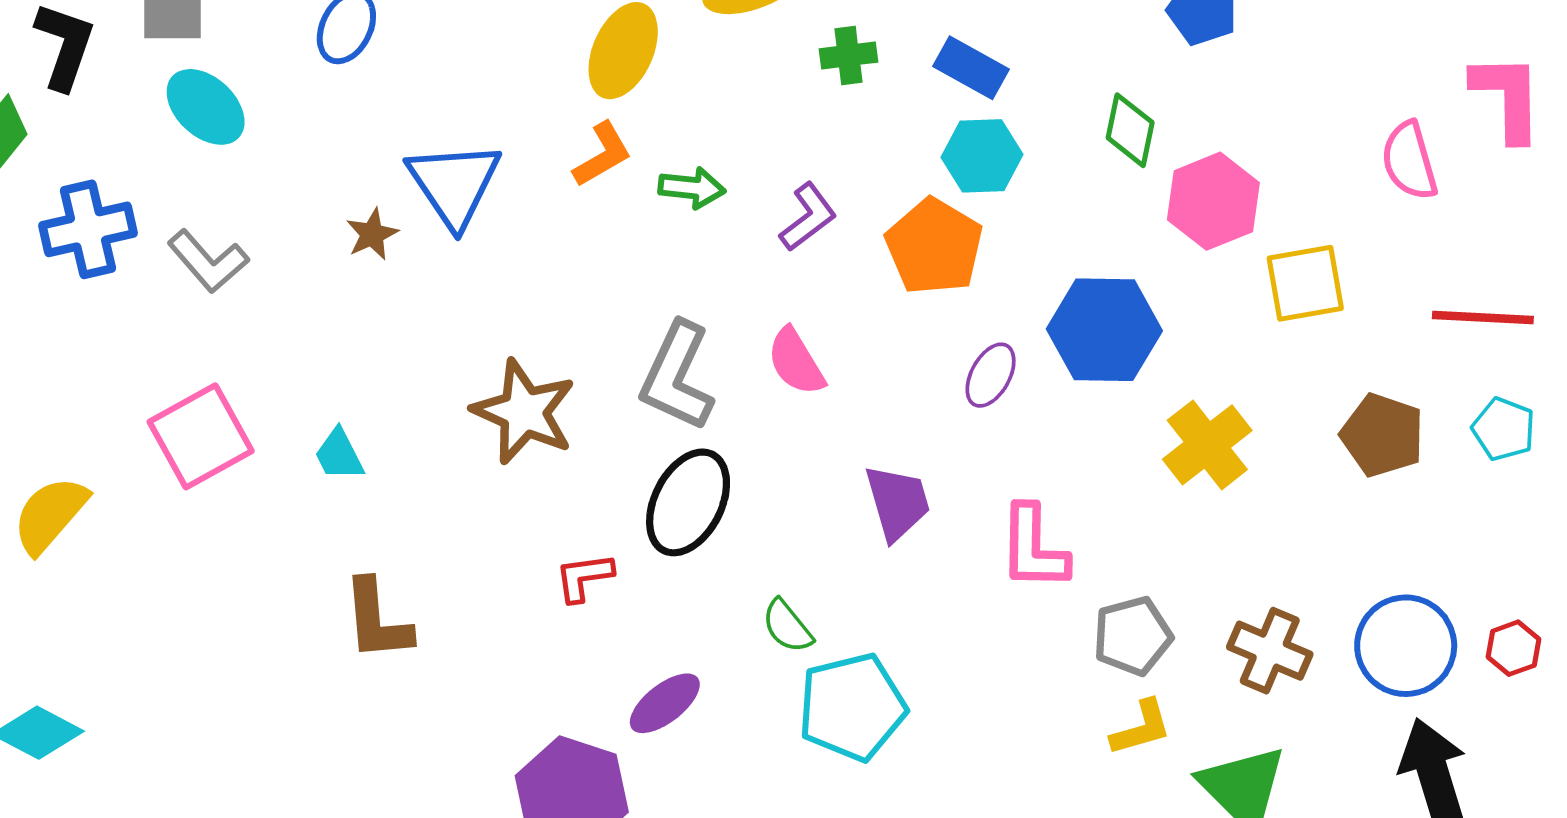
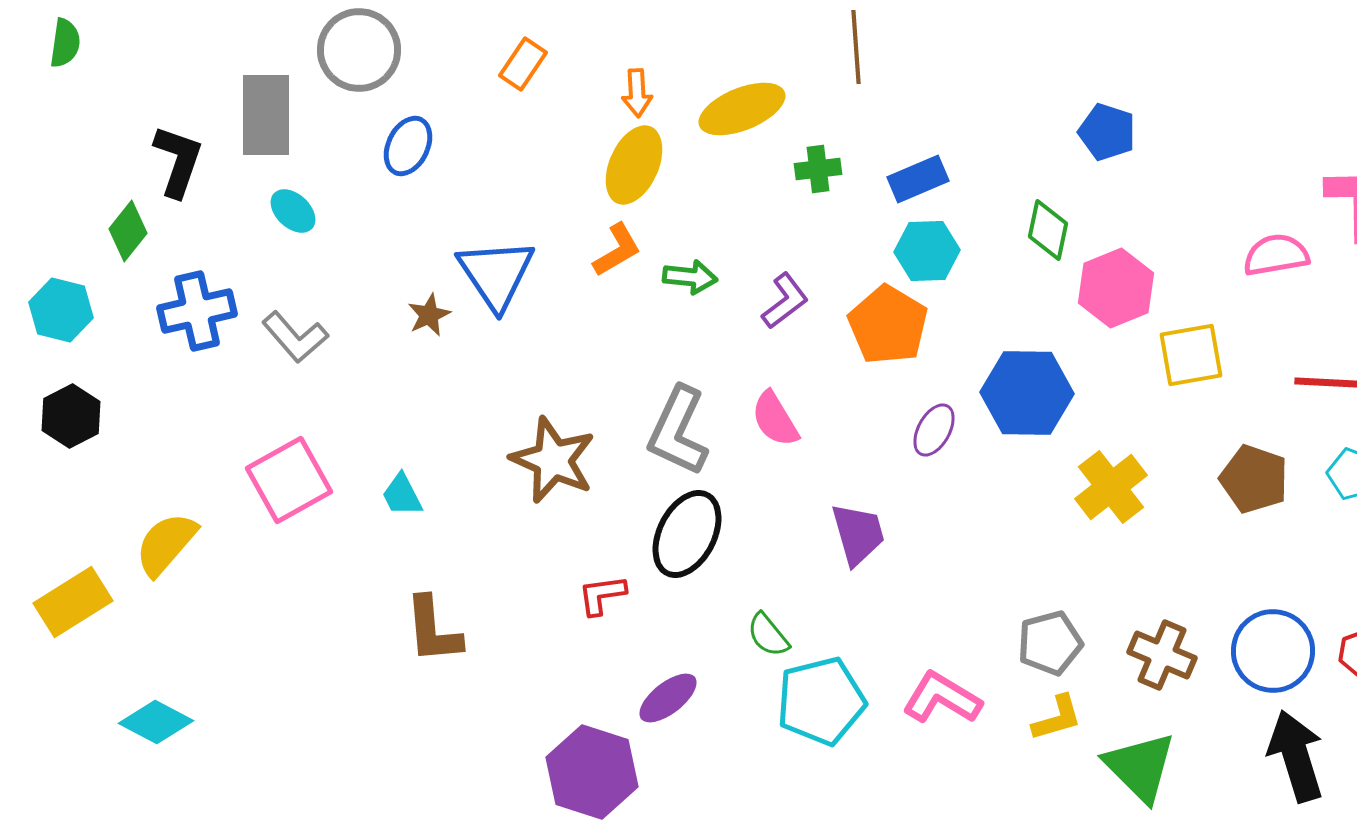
blue rectangle: (971, 68) -> (918, 179), turned -52
cyan ellipse: (206, 107) -> (293, 211), size x0.7
pink semicircle: (1409, 161) -> (1276, 255), turned 96
pink L-shape: (1033, 548) -> (942, 698), moved, turned 120

